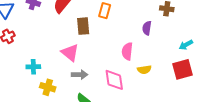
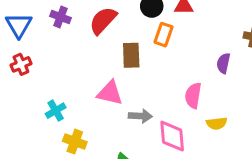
pink triangle: (70, 53) -> (110, 93), turned -30
cyan cross: (33, 67) -> (56, 111), turned -32
gray arrow: (80, 75) -> (140, 116), moved

